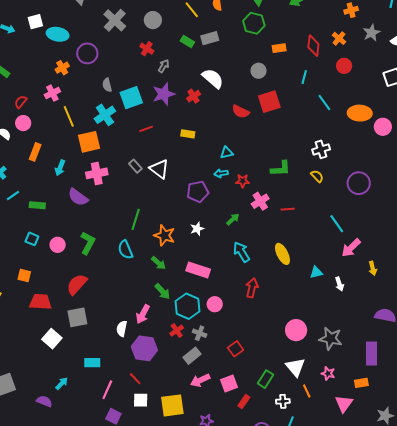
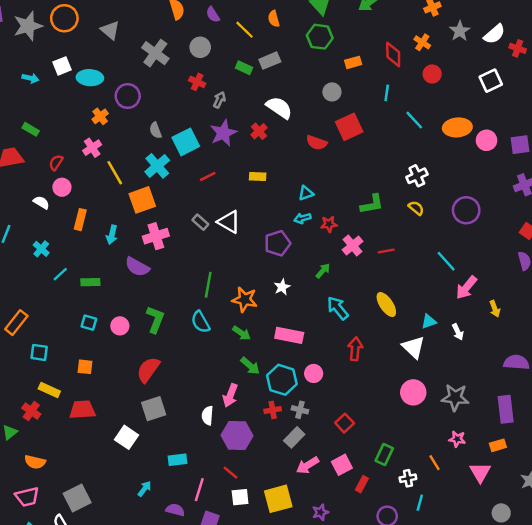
red trapezoid: (40, 302) -> (82, 410), moved
red cross: (177, 331) -> (273, 410), turned 32
white triangle: (295, 367) -> (413, 347), moved
purple semicircle: (44, 401) -> (175, 510), moved

